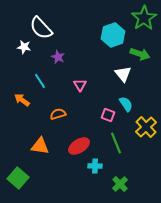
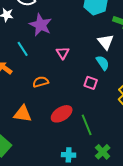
purple star: (58, 57) -> (41, 25), size x1.6
cyan semicircle: (126, 104) -> (103, 63), moved
green line: (116, 143) -> (87, 125), moved
cyan cross: (95, 166) -> (69, 155), moved

